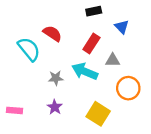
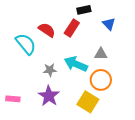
red rectangle: (91, 44) -> (72, 28), moved
orange circle: (128, 88) -> (101, 80), moved
purple star: (55, 107) -> (49, 96), size x1.5

